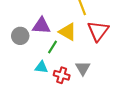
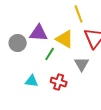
cyan triangle: (41, 67) -> (32, 81), moved
gray triangle: (83, 68) -> (82, 64), moved

